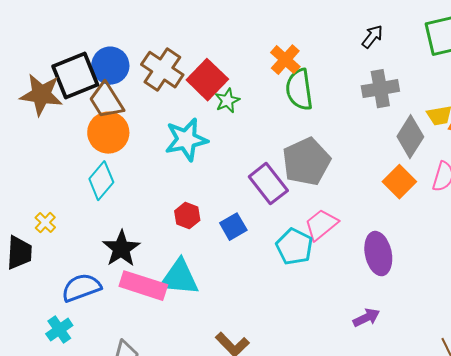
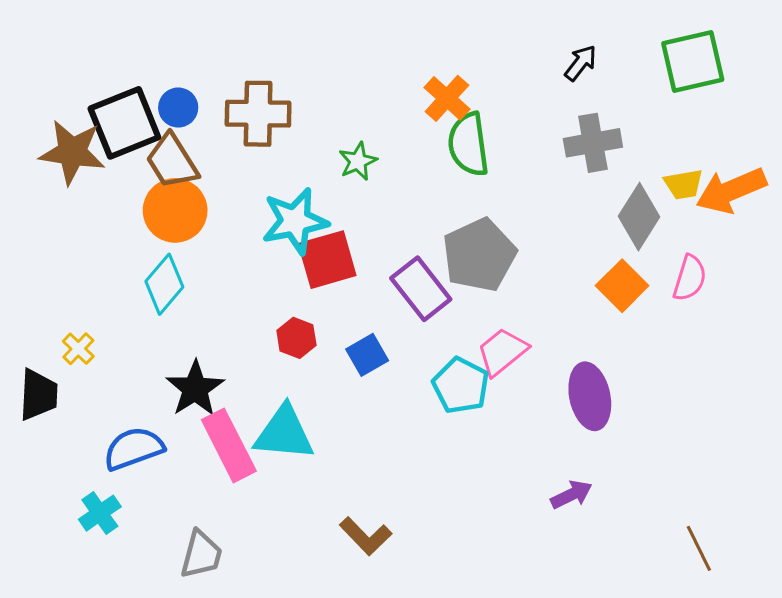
blue circle: (110, 66) -> (178, 108), size x0.7
brown cross: (162, 70) -> (258, 114), turned -33
red square: (207, 80) -> (327, 260), moved, turned 30
pink rectangle: (143, 286) -> (229, 445), turned 45

